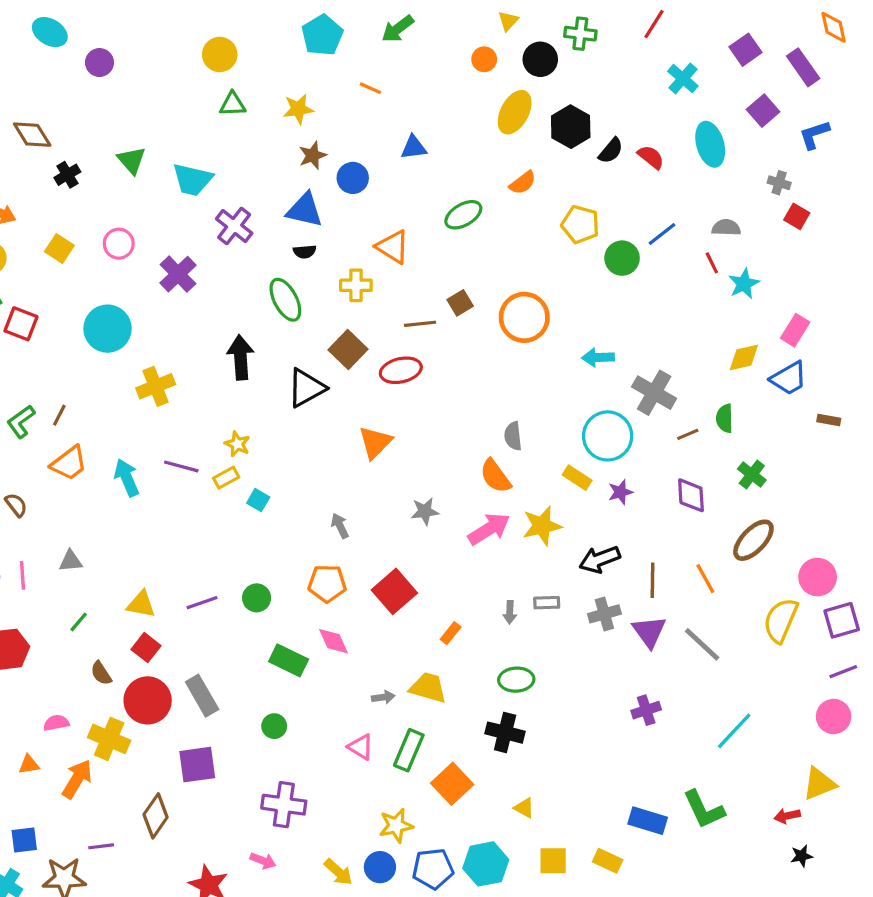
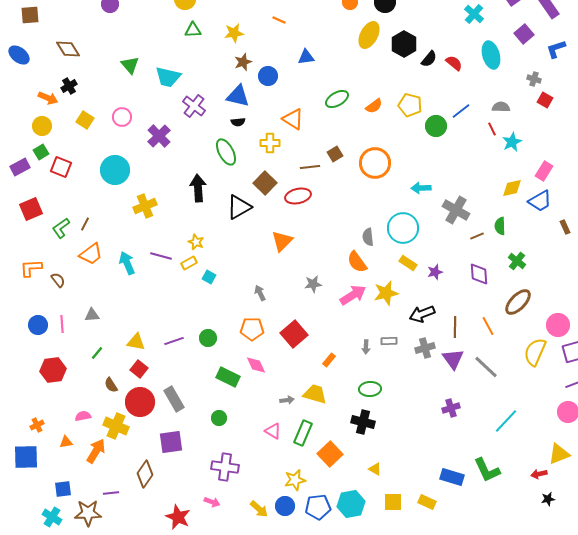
black cross: (67, 175) -> (69, 86), moved
orange semicircle: (523, 183) -> (374, 106), moved
brown rectangle: (829, 420) -> (565, 227), turned 56
cyan circle: (608, 436) -> (403, 228), moved

